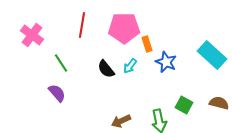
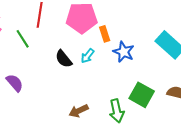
green line: (61, 63) -> (23, 39), moved
green square: (184, 105) -> (142, 95), size x1.4

